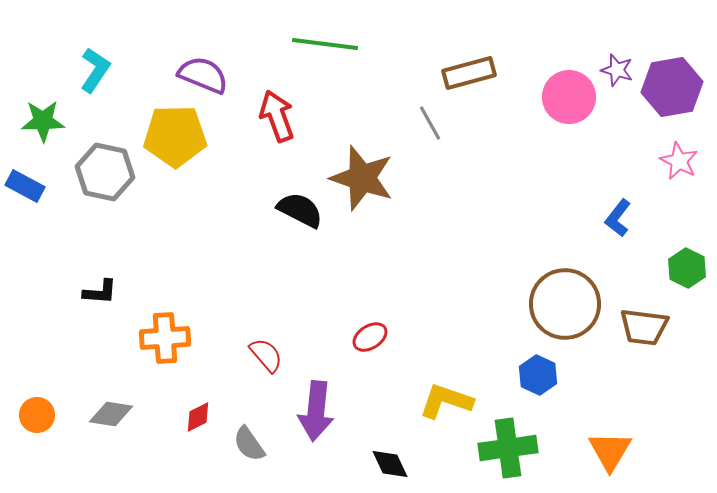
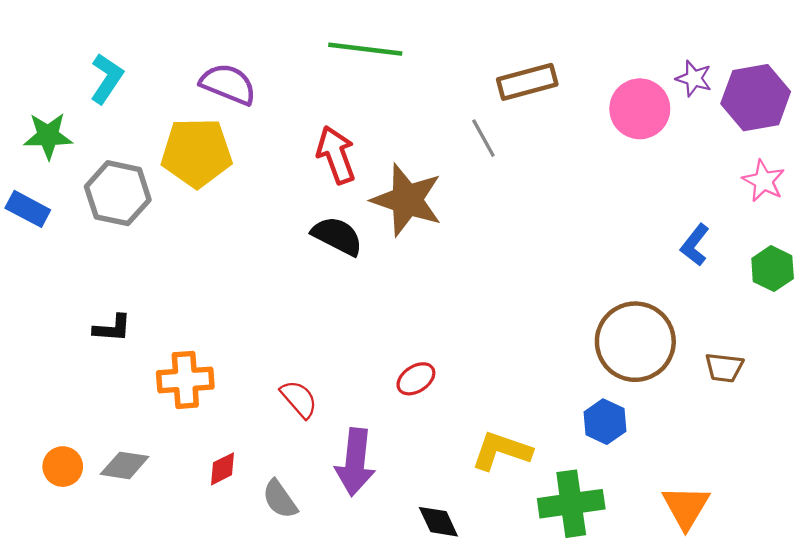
red arrow: (277, 116) -> (336, 155), moved
green hexagon: (687, 268) -> (773, 269), moved
brown trapezoid: (644, 327) -> (724, 368), size x0.7
orange circle: (37, 415) -> (63, 467), moved

